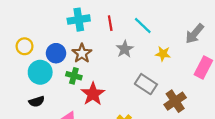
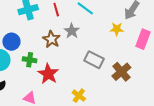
brown star: (82, 53) -> (51, 39), moved
yellow star: (163, 54) -> (117, 29), moved

